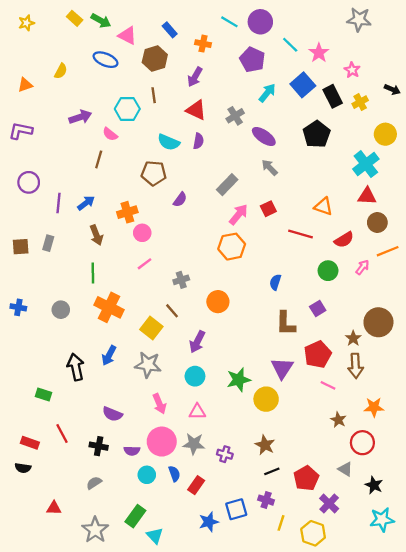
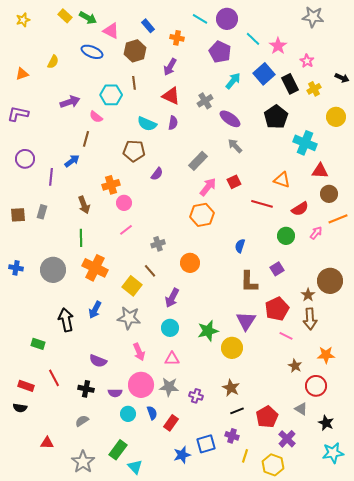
cyan cross: (366, 164) -> (305, 143), moved, turned -30
blue arrow: (86, 203) -> (72, 161), moved
gray circle: (61, 310) -> (53, 270), size x1.6

